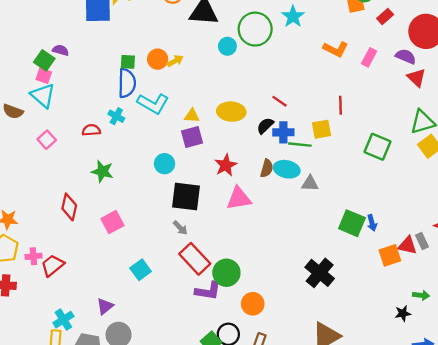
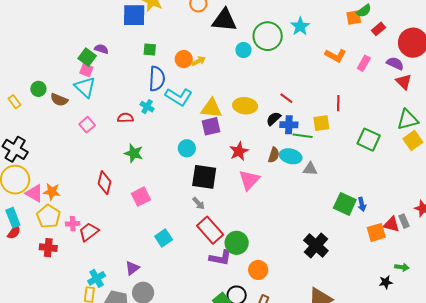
green square: (128, 62) -> (150, 49), moved
yellow triangle: (192, 116) -> (211, 108), size x1.6
pink triangle: (239, 198) -> (249, 180), turned -40

